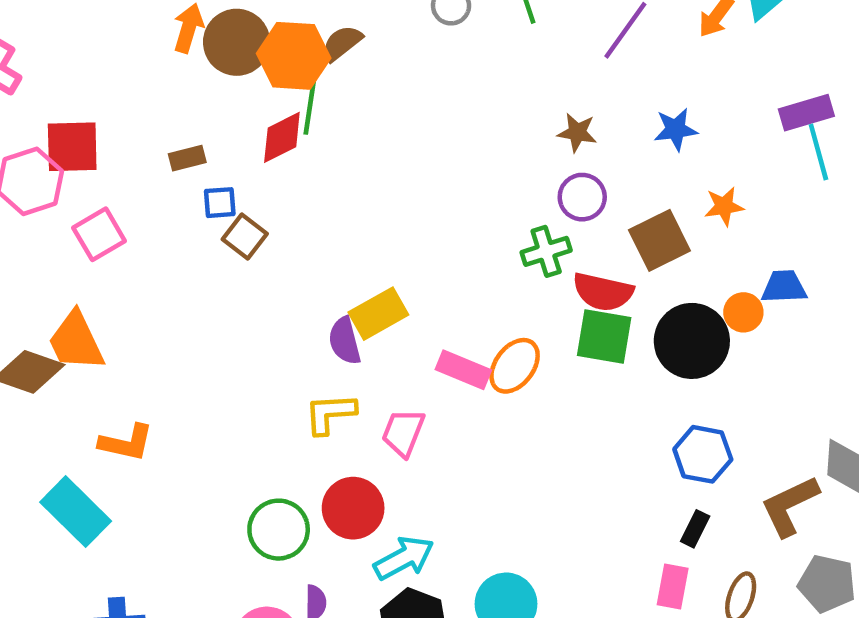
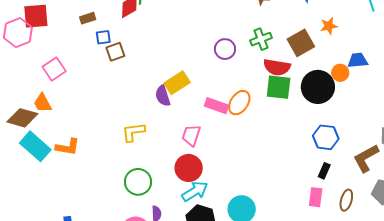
purple circle: (582, 197) -> (225, 49), moved
pink square: (99, 234) -> (54, 69), moved
brown square: (245, 236) -> (115, 52), turned 36
green cross: (546, 251) -> (261, 39), moved
orange trapezoid: (76, 341) -> (43, 103), size x0.7
yellow L-shape: (330, 414) -> (133, 132), moved
red circle: (353, 508) -> (189, 168), moved
cyan rectangle: (76, 512) -> (35, 146), moved

